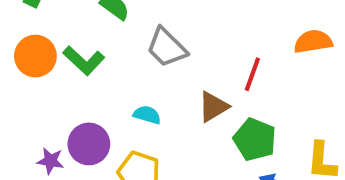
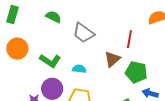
green L-shape: (84, 61) -> (50, 61), moved

